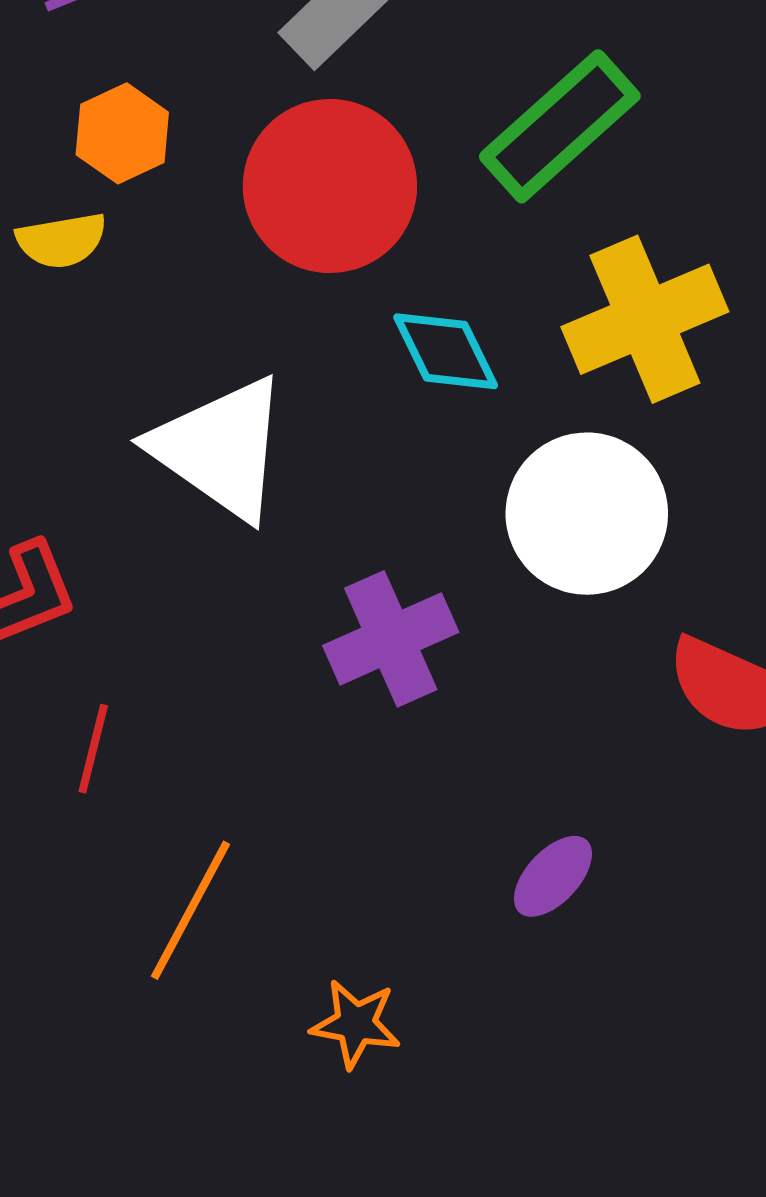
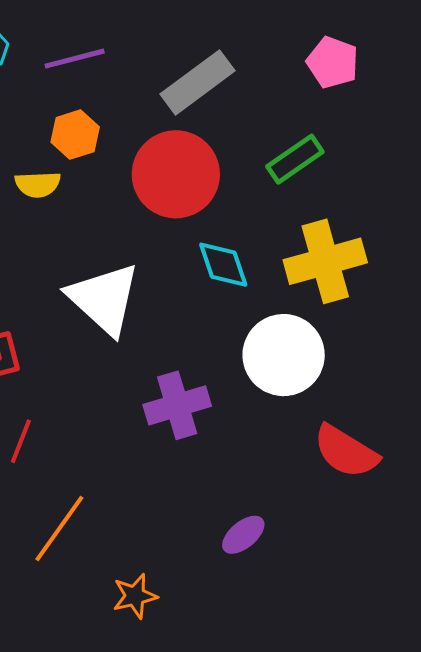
green rectangle: (560, 126) -> (295, 159), size x0.7
orange star: (356, 1024) -> (135, 596), turned -30

